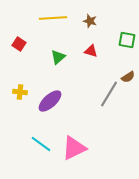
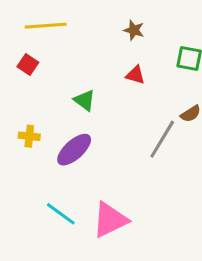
yellow line: (53, 18) -> (46, 26), moved
green triangle: (58, 57) -> (85, 100), moved, turned -42

